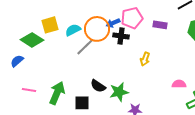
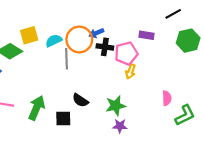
pink pentagon: (132, 18) -> (126, 53), moved
gray line: (85, 47) -> (66, 59), turned -48
pink semicircle: (179, 84) -> (167, 98), turned 88
green star: (119, 92) -> (116, 106), moved

